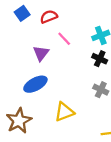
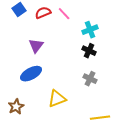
pink line: (64, 39) -> (64, 14), moved
brown star: (19, 121) -> (16, 107), size x0.7

